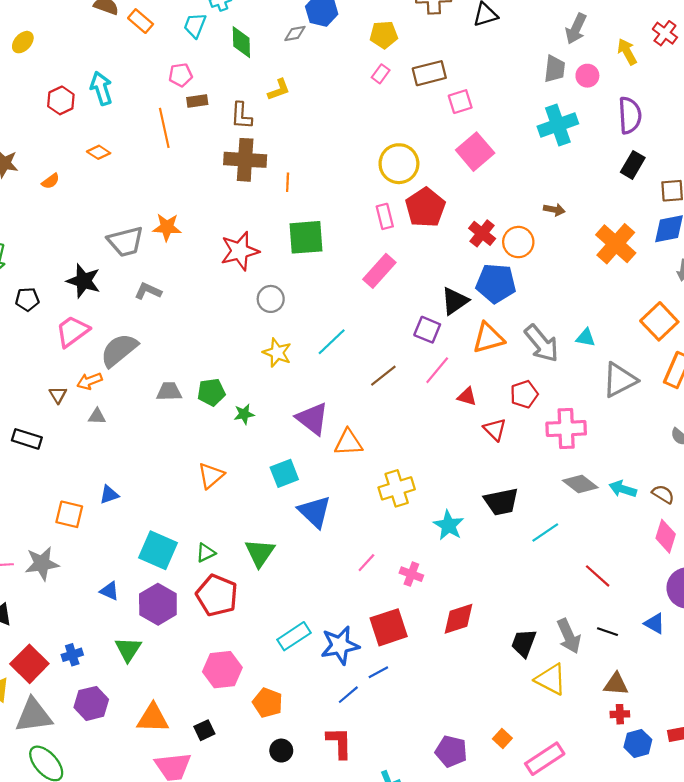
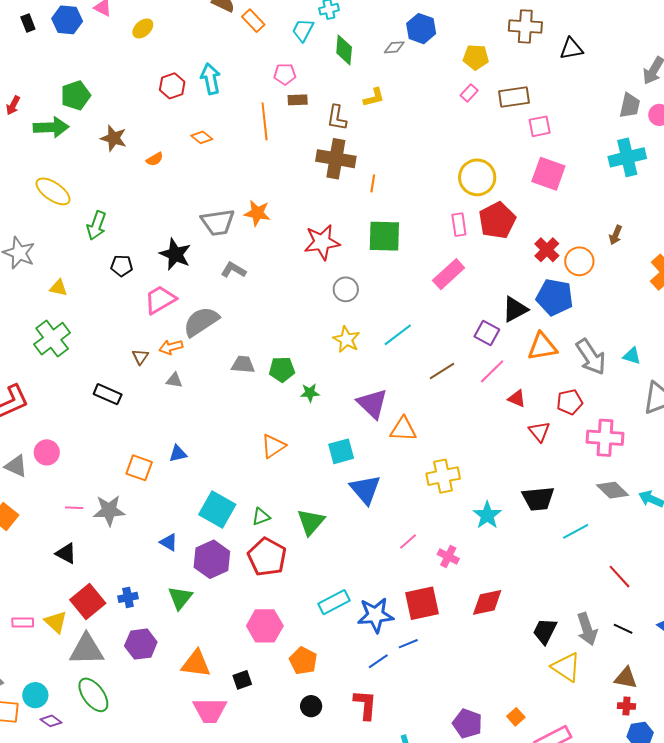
pink square: (475, 152) -> (548, 174), turned -36
brown arrow: (554, 210) -> (616, 235), turned 96

